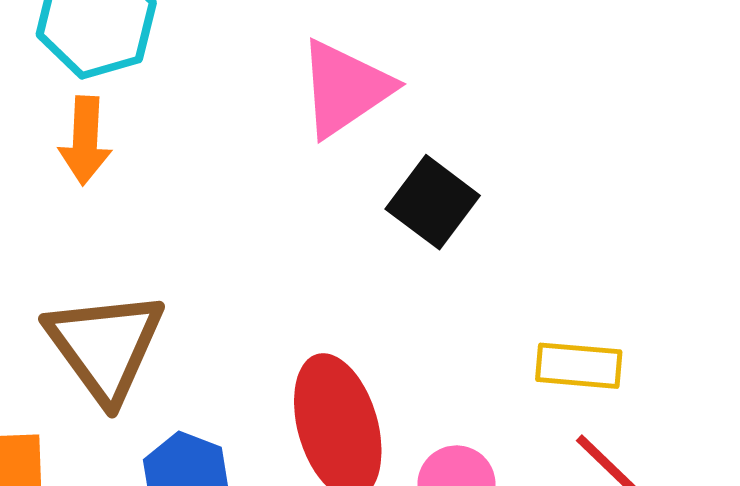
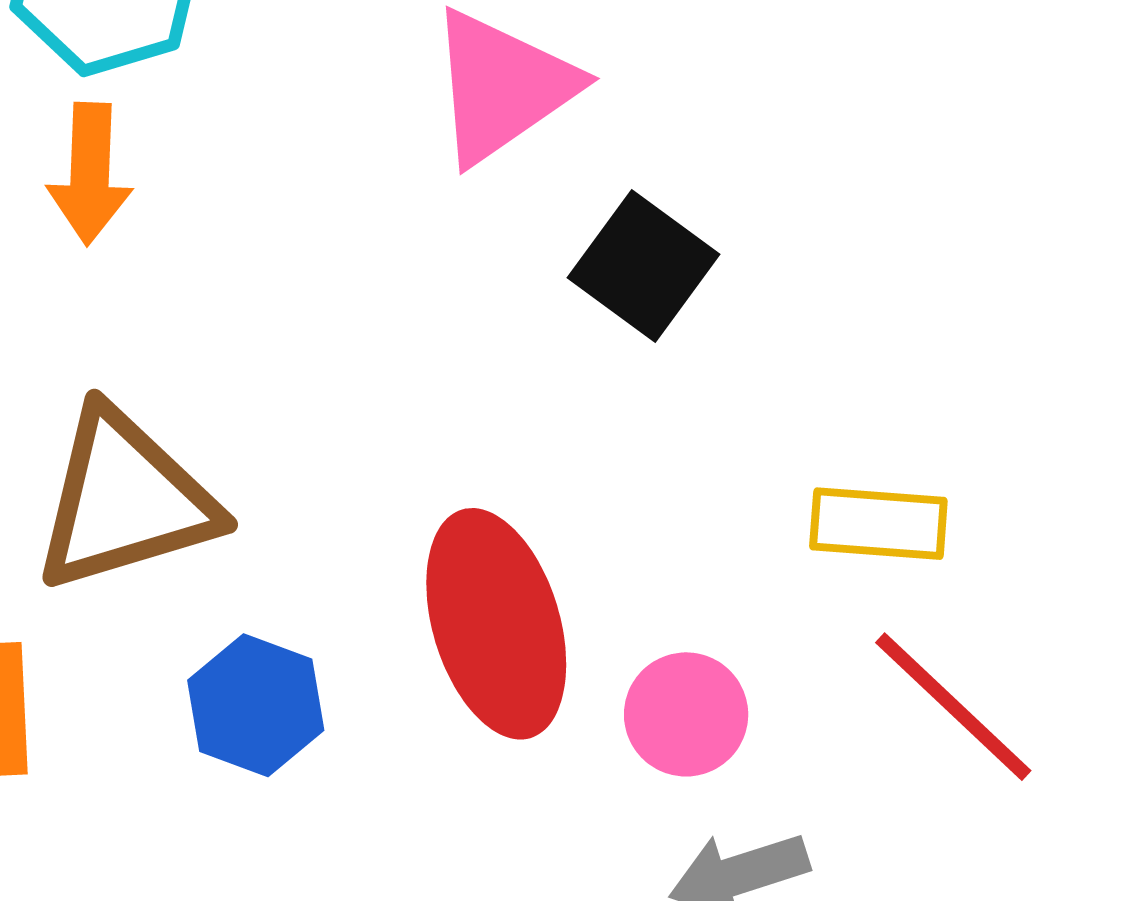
brown triangle: (105, 346) -> (125, 500), turned 50

